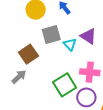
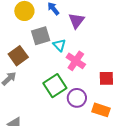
purple triangle: (88, 36) -> (76, 21), moved, turned 36
pink cross: (90, 72) -> (76, 61), moved, turned 30

